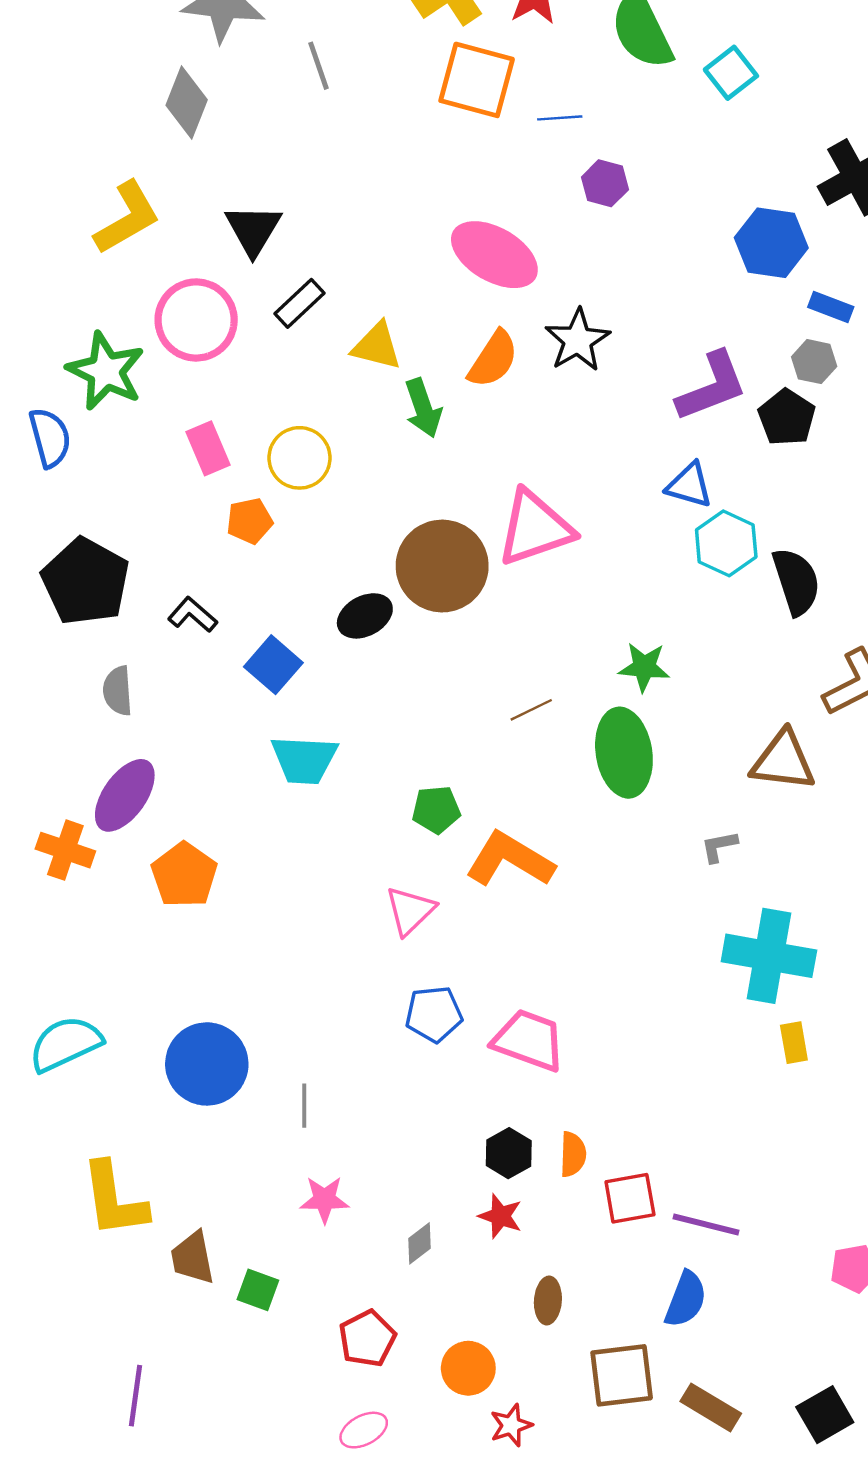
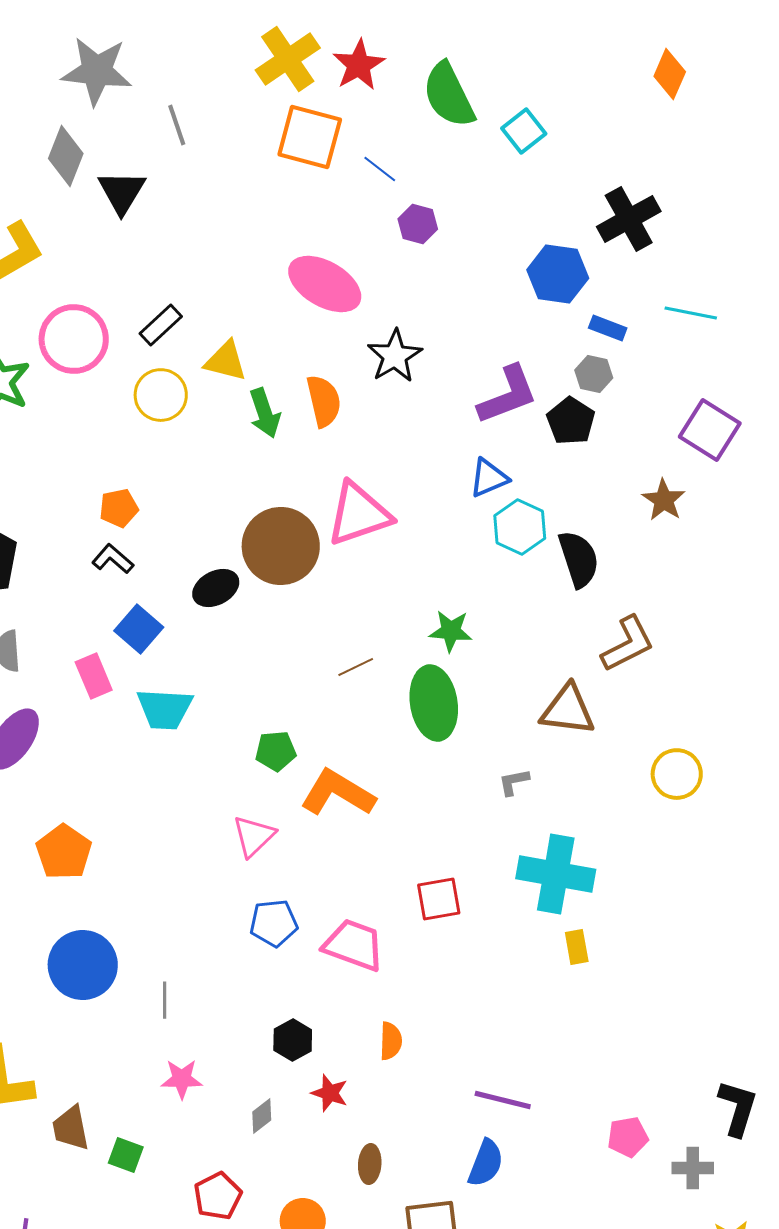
blue line: (560, 118) -> (380, 169), turned 42
black triangle: (253, 230) -> (122, 192), moved
orange semicircle: (493, 359) -> (324, 401), moved, turned -46
pink rectangle: (208, 448) -> (94, 676), moved
yellow circle: (299, 458) -> (161, 395), moved
blue triangle: (689, 485) -> (489, 478), turned -39
black L-shape: (193, 615) -> (113, 559), moved
orange pentagon: (184, 875) -> (64, 852), moved
black hexagon: (509, 1153) -> (293, 1040), moved
red square: (630, 1198) -> (439, 899), moved

